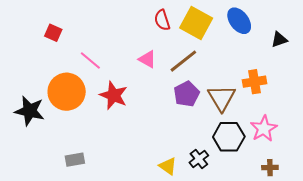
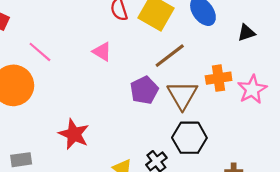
brown line: (183, 61) -> (170, 56), moved
red star: (114, 95) -> (74, 134), moved
pink star: (264, 129) -> (252, 89), moved

